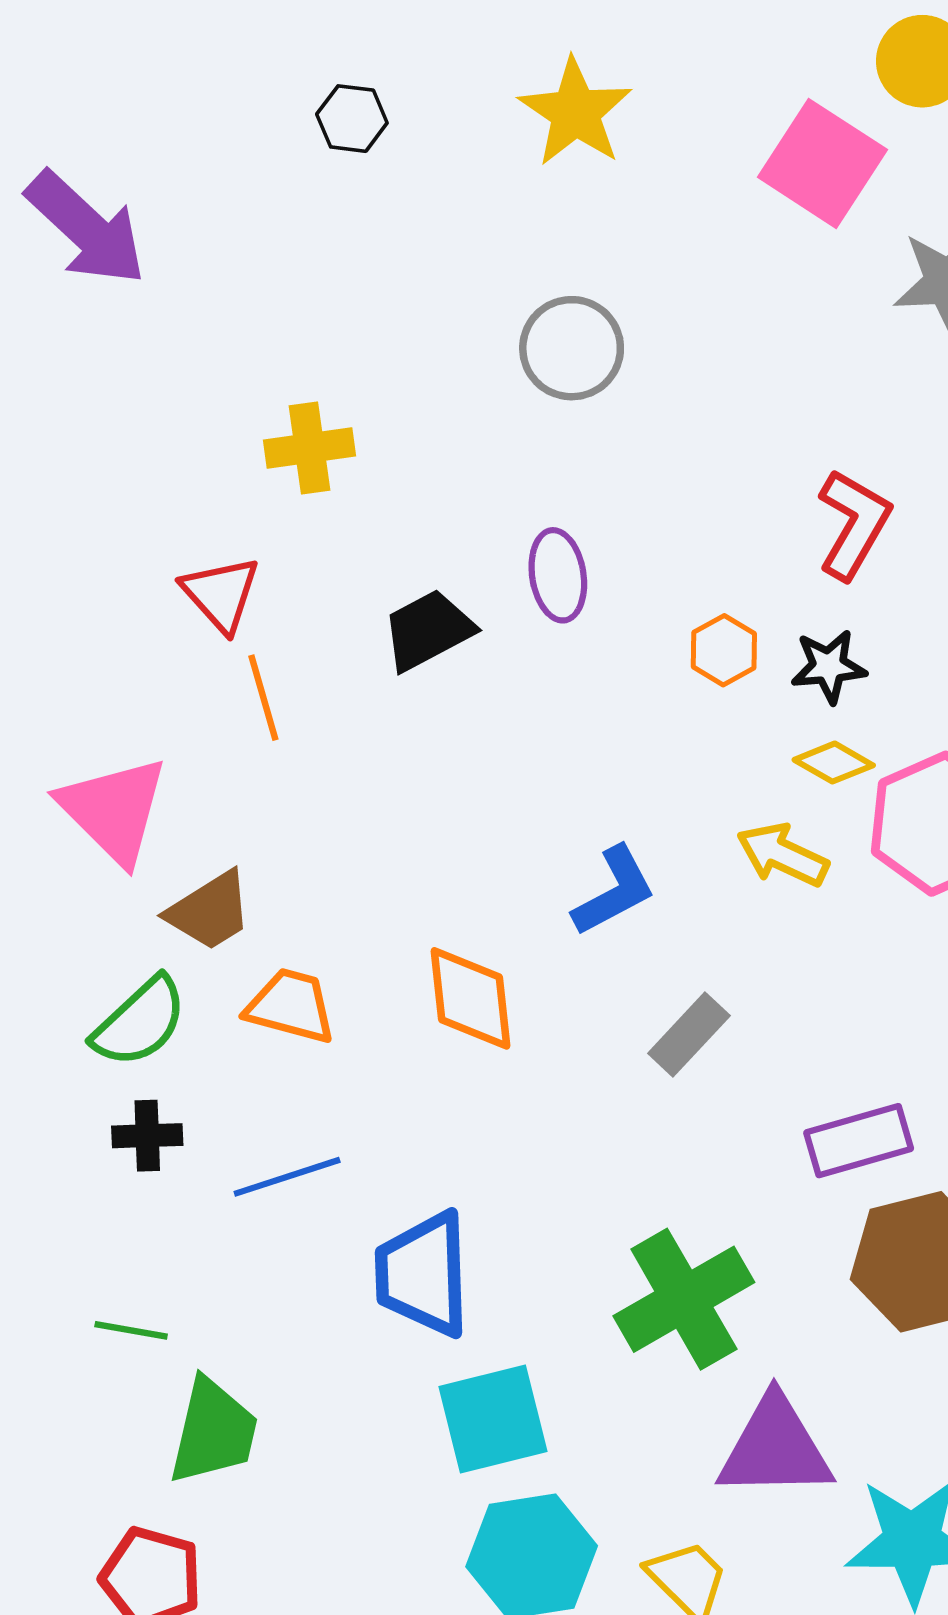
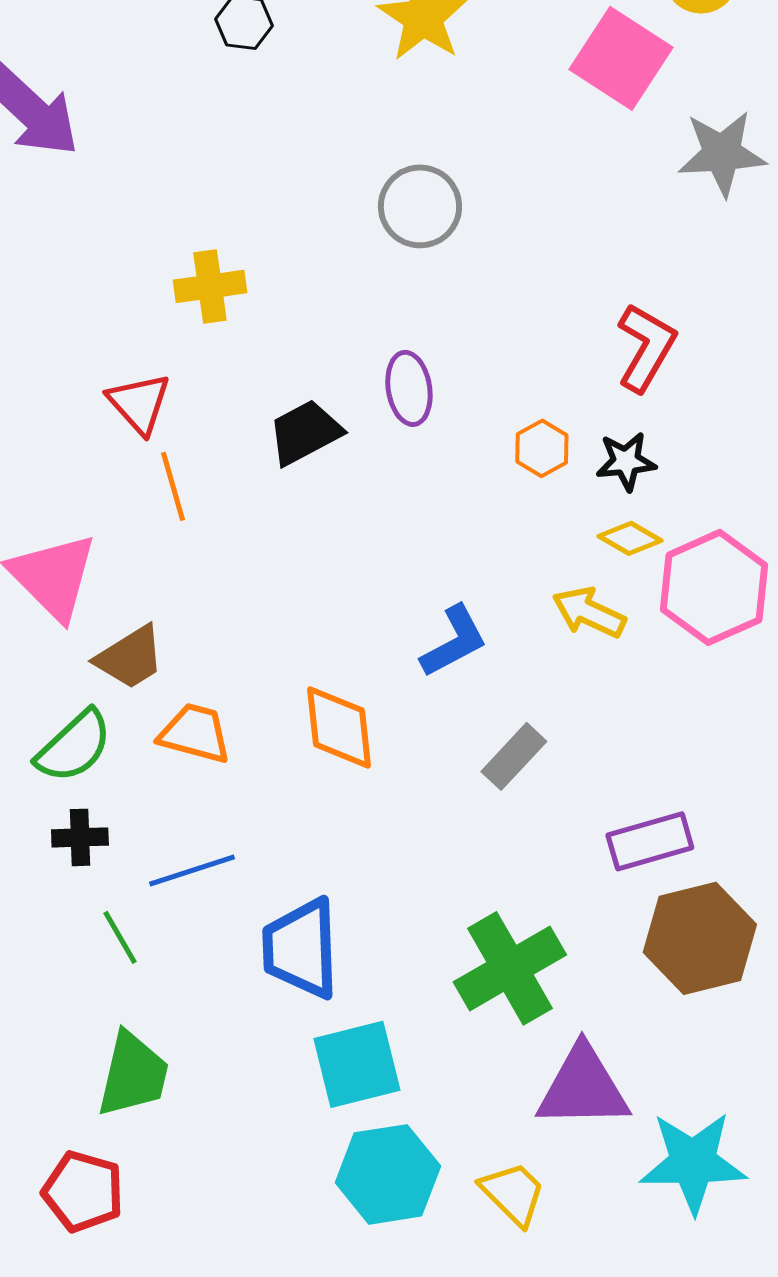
green line: (131, 1330) -> (120, 937), moved, turned 50

